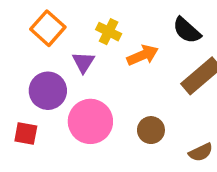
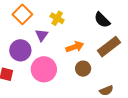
orange arrow: (143, 55) -> (75, 47), moved
brown circle: (151, 130) -> (83, 69), moved

